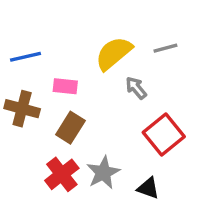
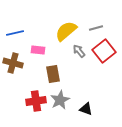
brown rectangle: (70, 128) -> (53, 74), moved, turned -42
red square: (164, 135) -> (104, 51), moved
red cross: (62, 174) -> (36, 101), turned 30

